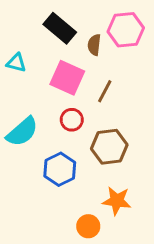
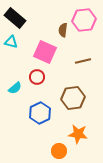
black rectangle: (60, 28) -> (15, 18), moved
brown line: (105, 91) -> (83, 61), moved, turned 49
red circle: (72, 120) -> (37, 77), moved
cyan semicircle: (22, 132) -> (15, 88), size x0.6

